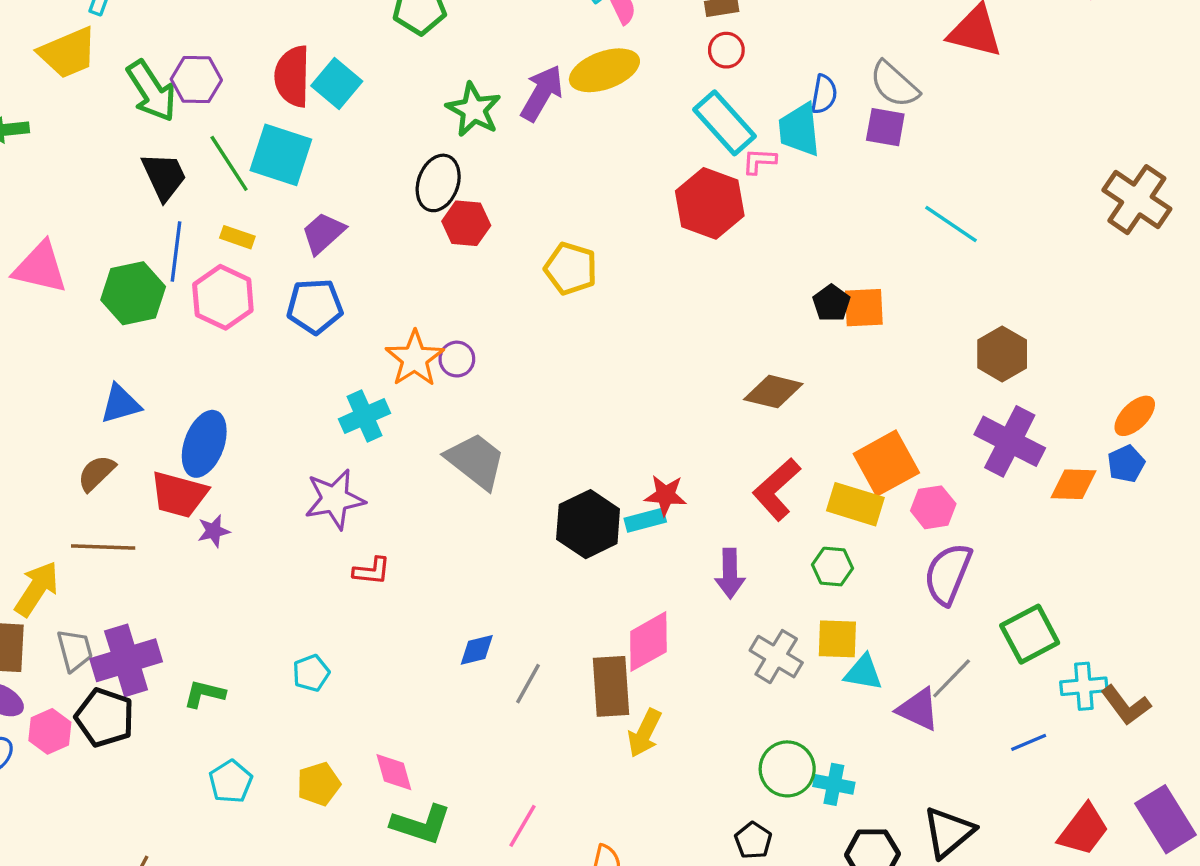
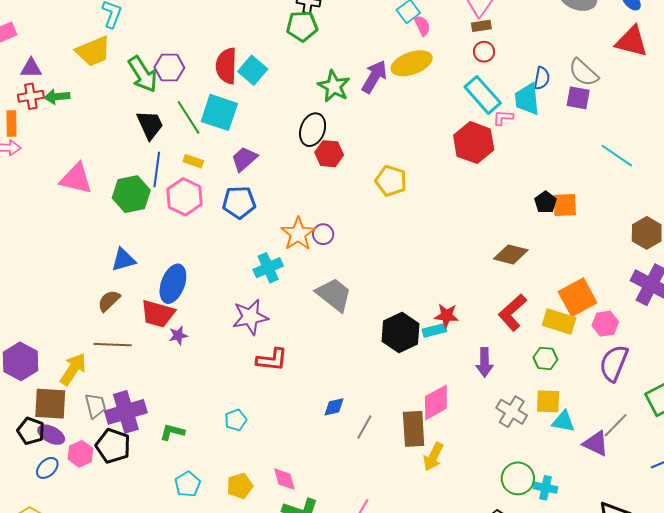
red L-shape: (372, 571) -> (272, 360), size x1.4

